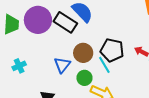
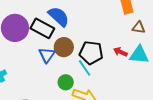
brown circle: (83, 53) -> (64, 47), moved
blue triangle: (62, 65) -> (47, 55), moved

